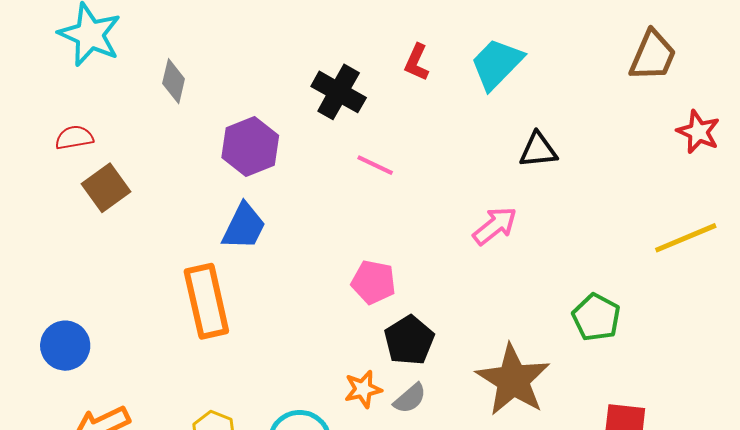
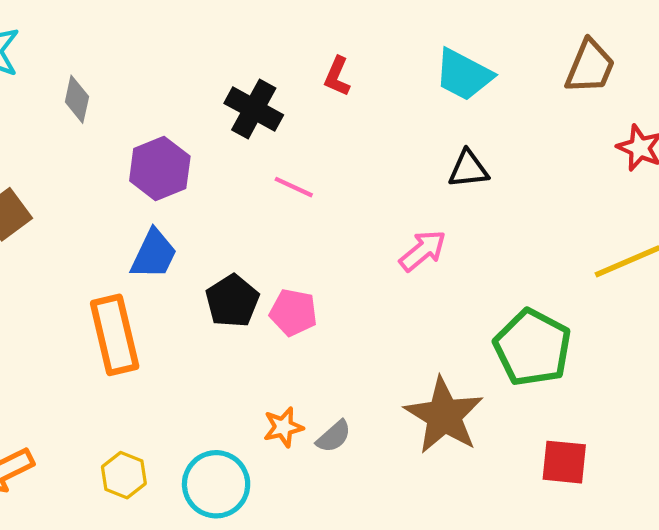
cyan trapezoid: (497, 64) -> (464, 75), moved, turned -106
green pentagon: (596, 317) -> (533, 348), size x1.5
black pentagon: (409, 340) -> (232, 301), moved

